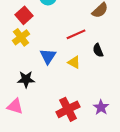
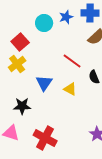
red line: (76, 34) -> (72, 61), turned 60
red cross: (68, 109) -> (45, 138), moved, turned -35

